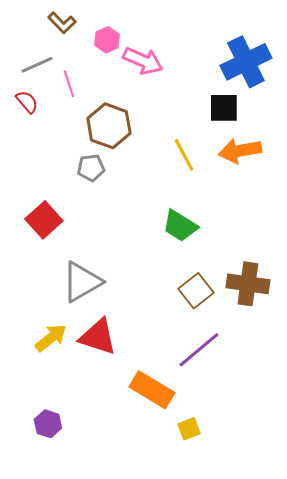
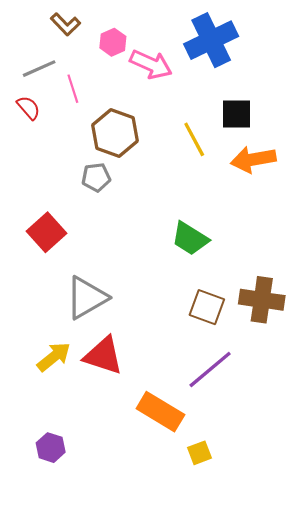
blue cross: (246, 62) -> (211, 40), moved
yellow line: (184, 155) -> (194, 139), moved
brown square: (196, 291) -> (207, 307), turned -32

